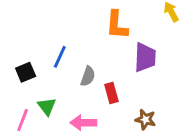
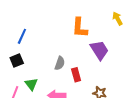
blue line: (60, 57) -> (22, 36), moved
purple trapezoid: (145, 57) -> (99, 50), turned -35

